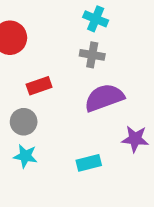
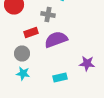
gray cross: (92, 55) -> (48, 14), moved
purple semicircle: (104, 98) -> (56, 40), moved

